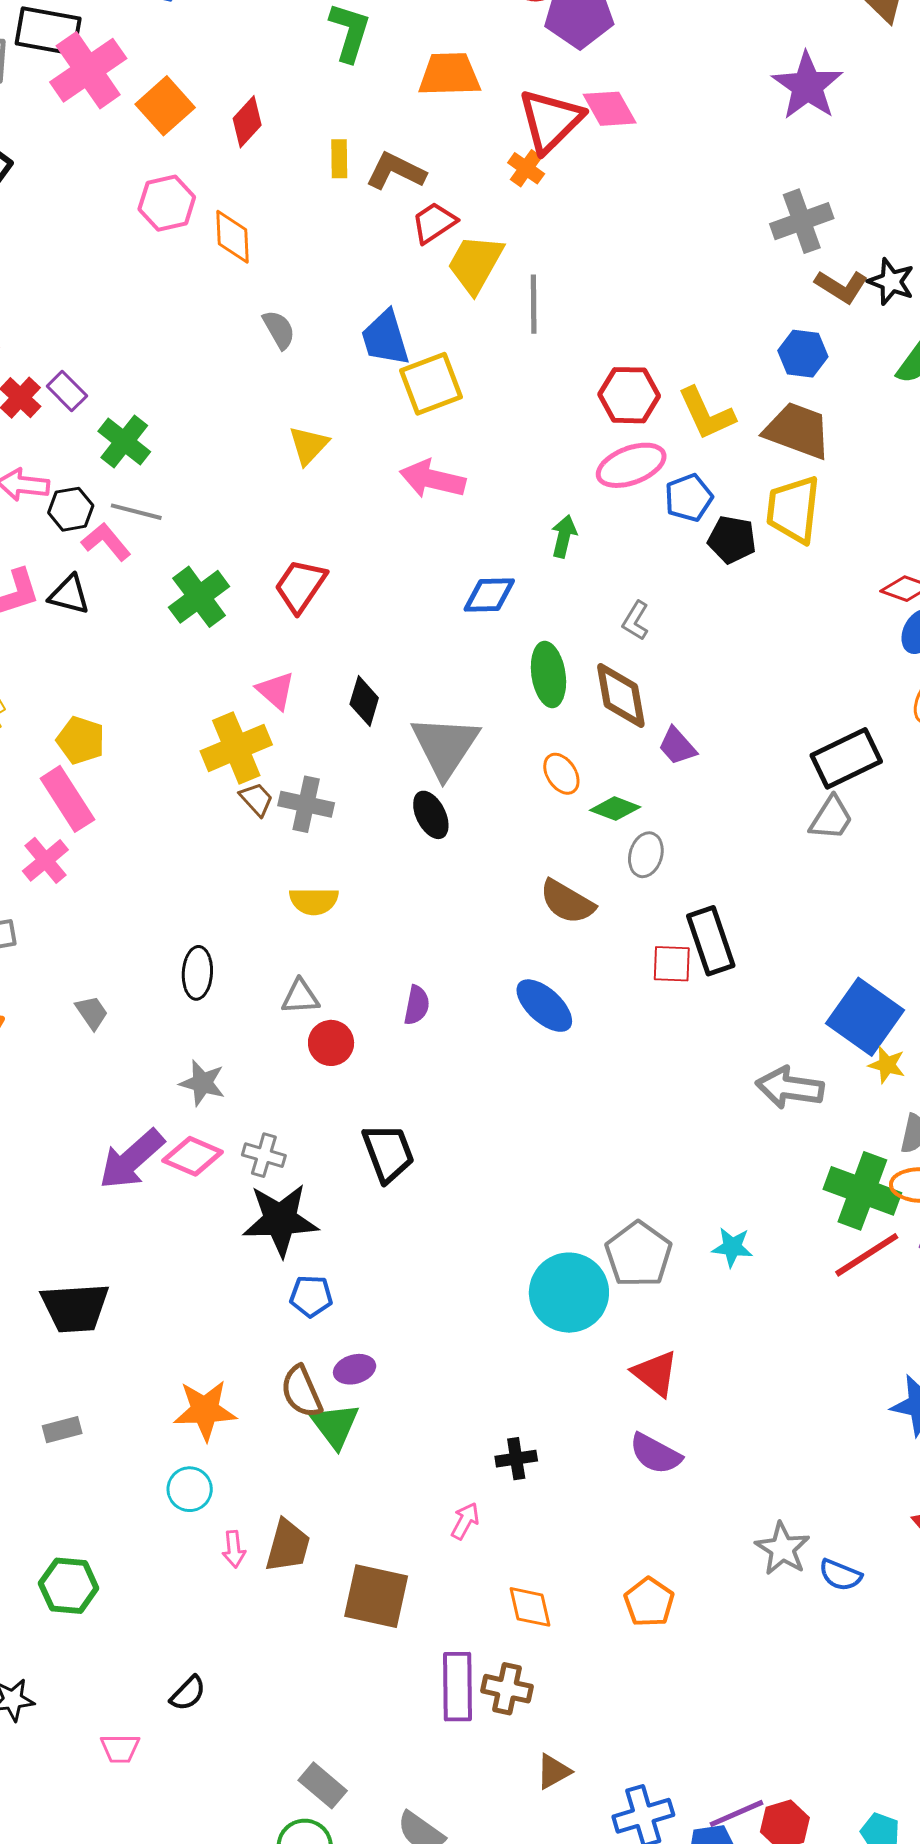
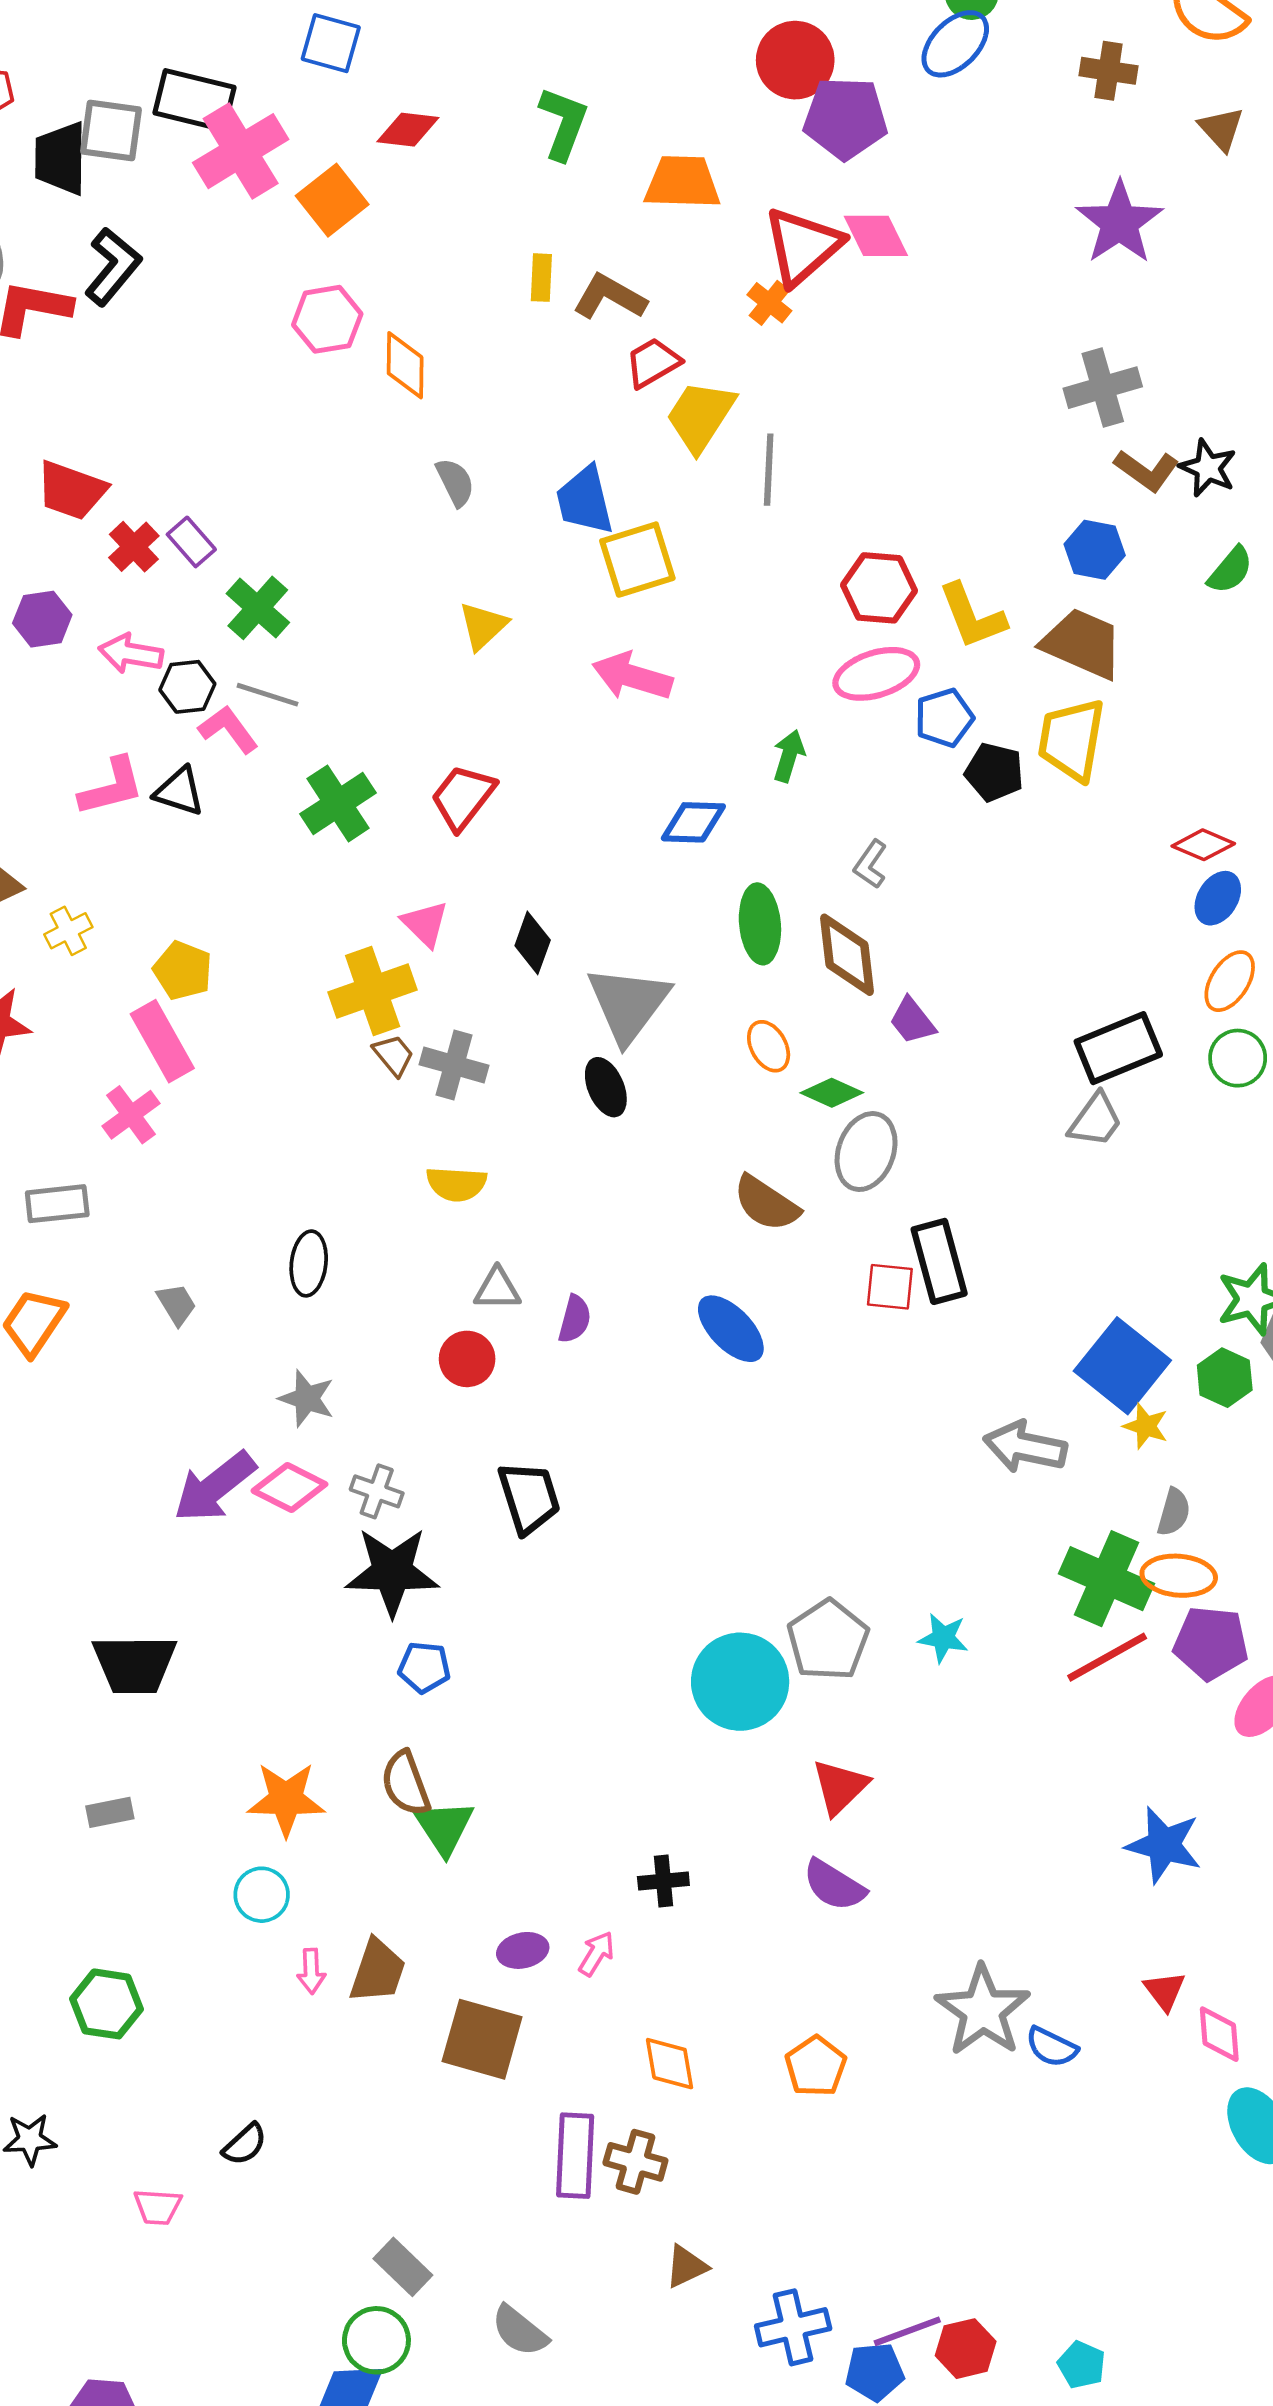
red diamond: (247, 122) -> (408, 130), moved, turned 51
gray ellipse: (646, 855) -> (866, 1152), size x1.4
gray triangle: (300, 997) -> (497, 1289), moved
purple ellipse: (355, 1369) -> (523, 1950), moved
red triangle: (655, 1373) -> (840, 1787), turned 34
gray star: (782, 1549) -> (983, 2010), size x1.4

